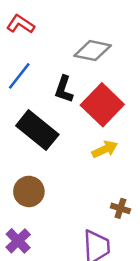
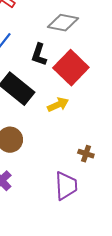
yellow arrow: (105, 149) -> (58, 105), moved

